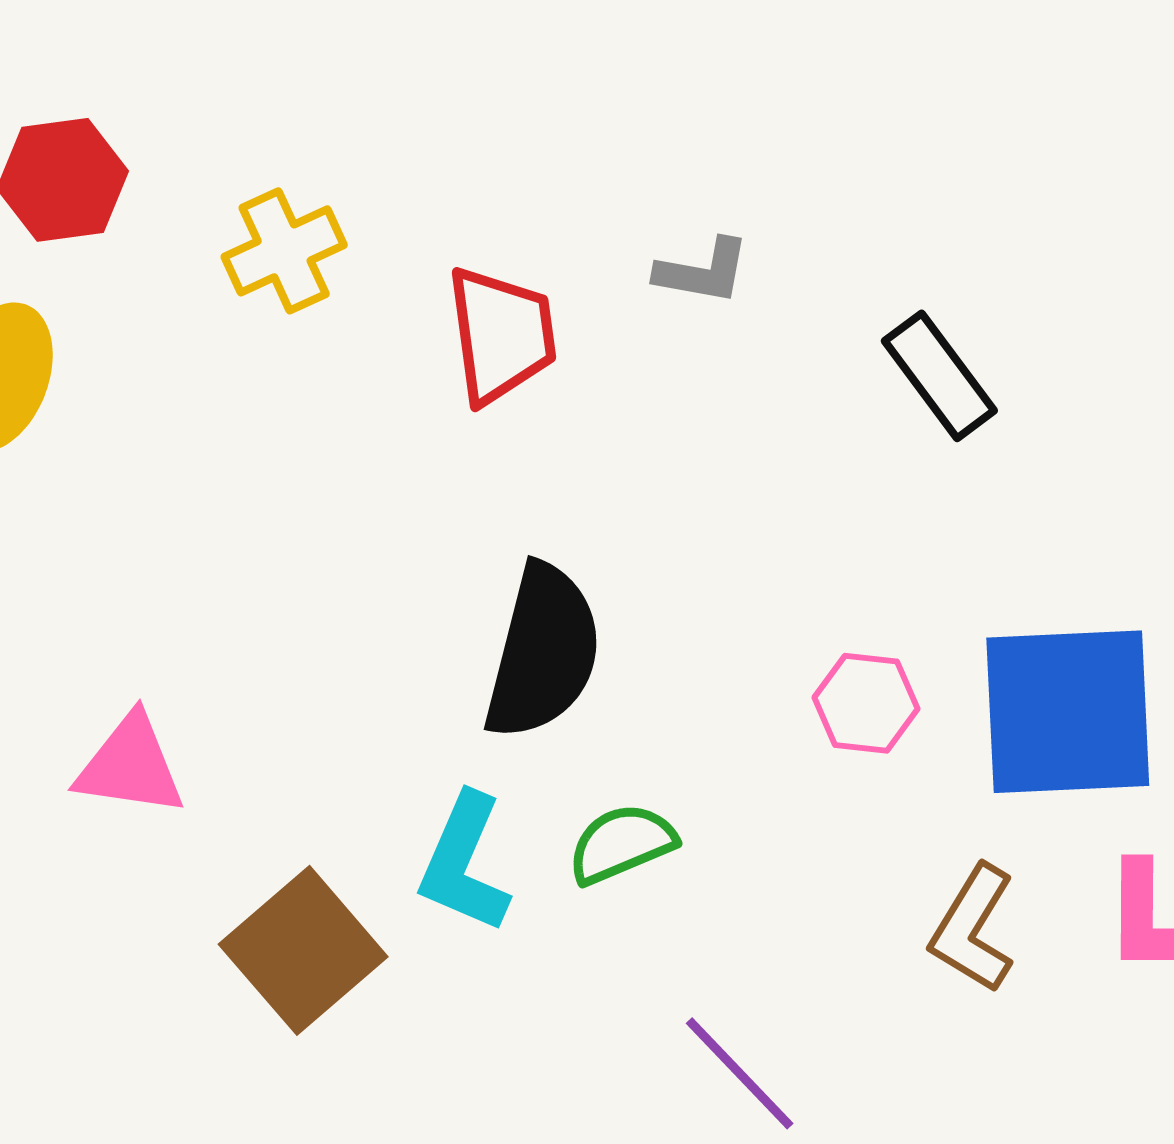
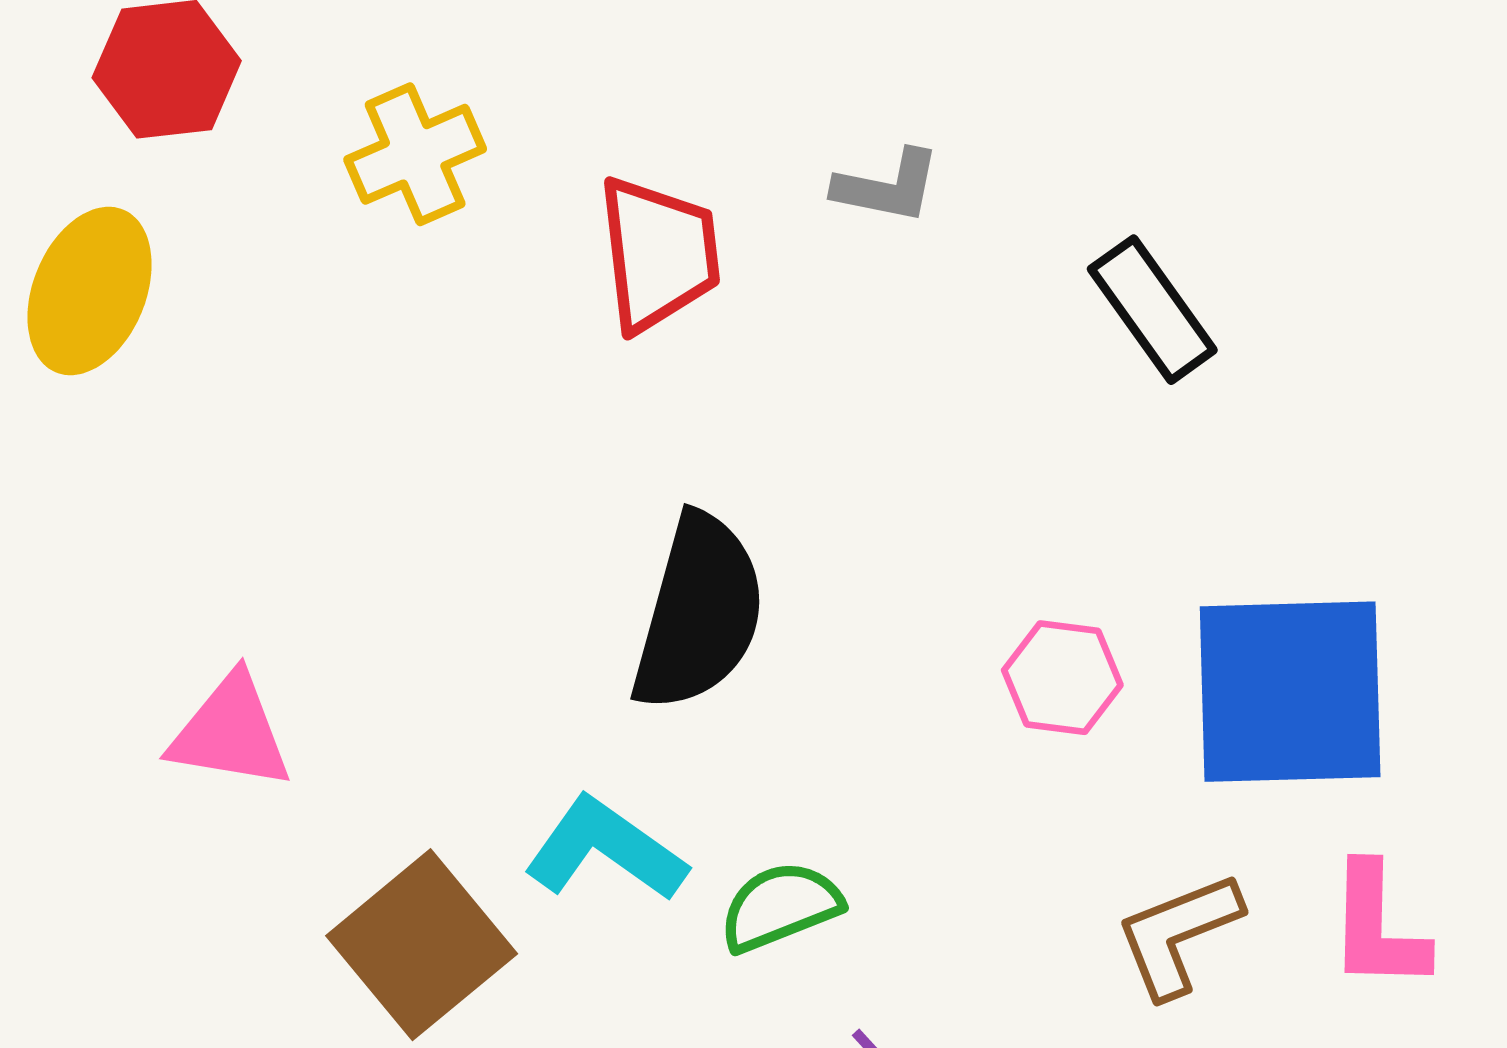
green semicircle: (622, 844) -> (780, 907), moved
cyan L-shape: (464, 863) -> (605, 849), turned 101
brown L-shape: (973, 929) -> (1178, 935), turned 36

